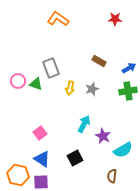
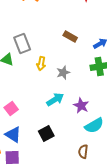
gray star: (92, 89) -> (63, 73), moved
cyan arrow: (84, 124) -> (55, 100), turned 30
purple star: (103, 136) -> (81, 106), moved

